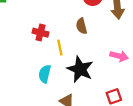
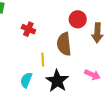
brown semicircle: (81, 26) -> (64, 44), size x1.6
red cross: (40, 33) -> (28, 29), moved

